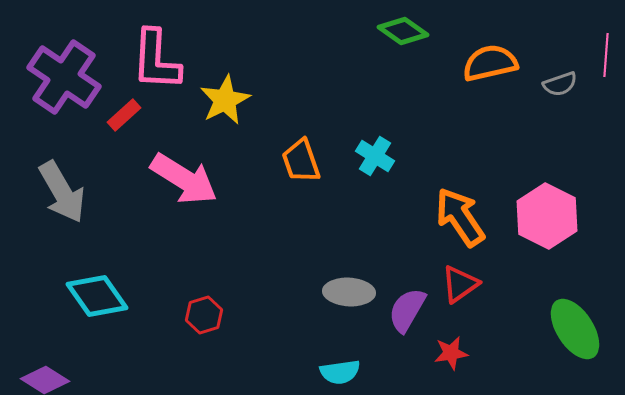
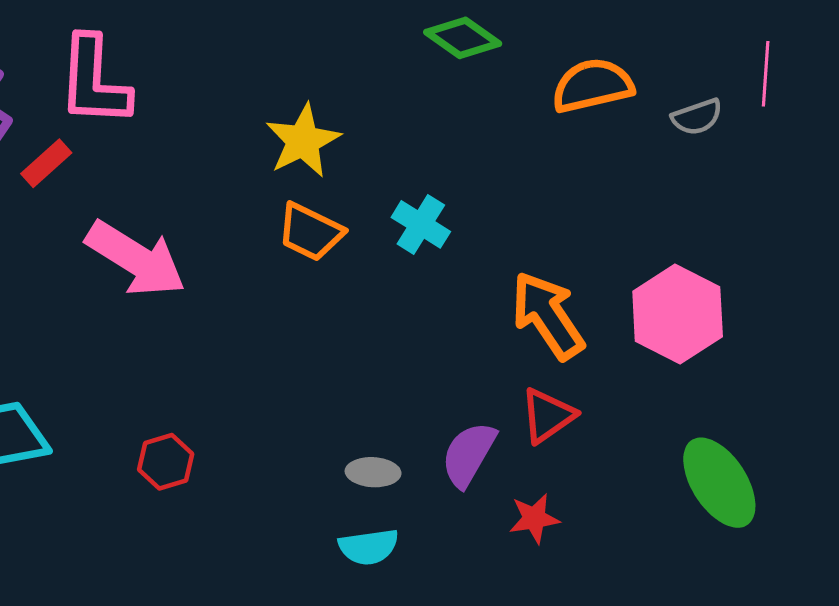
yellow star: (225, 100) -> (303, 141), moved
orange trapezoid: (301, 161) -> (310, 232), turned -45
gray ellipse: (349, 292) -> (373, 472), moved, size x0.7

